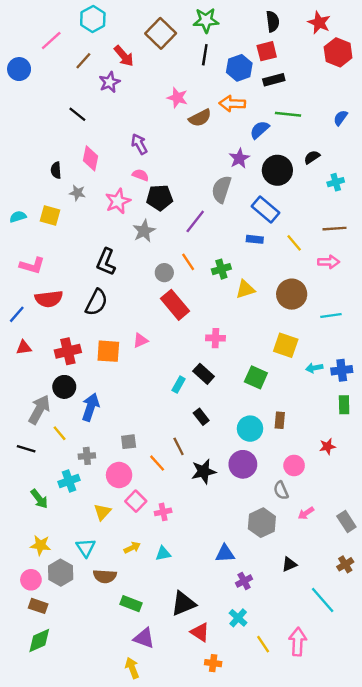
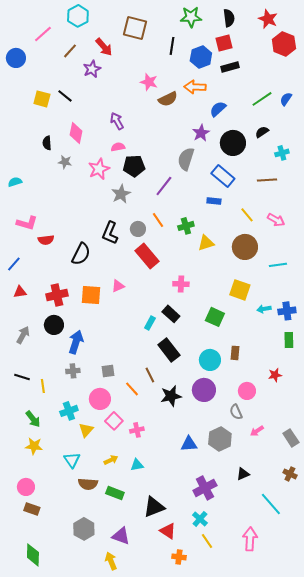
green star: (206, 20) -> (191, 17), moved
brown square: (161, 33) -> (135, 28), turned -30
green line: (288, 114) -> (262, 99), moved, turned -40
pink semicircle: (140, 175) -> (118, 147), turned -32
yellow square: (50, 215) -> (42, 99), moved
brown line: (335, 229) -> (267, 180), moved
yellow line: (294, 243) -> (247, 215), moved
black L-shape: (106, 262) -> (110, 233), moved
pink arrow: (329, 262) -> (276, 220), turned 30
red semicircle: (49, 299) -> (46, 240), moved, size x0.7
gray arrow: (39, 410) -> (23, 335), moved, size x0.7
black rectangle: (201, 417) -> (169, 350), size x1.6
yellow line: (60, 433) -> (43, 386), moved, turned 32
gray cross: (87, 456) -> (73, 371), moved
cyan cross: (69, 481) -> (69, 411), moved
yellow star: (40, 545) -> (34, 446), moved
blue triangle: (225, 554) -> (189, 444), moved
brown cross: (345, 564) -> (290, 474), turned -32
gray hexagon: (61, 573) -> (84, 529), moved
purple cross: (244, 581) -> (205, 488), size x1.6
green rectangle: (131, 604) -> (115, 493), moved
green diamond: (39, 640) -> (33, 555), moved, turned -65
yellow line: (263, 644) -> (207, 541), moved

